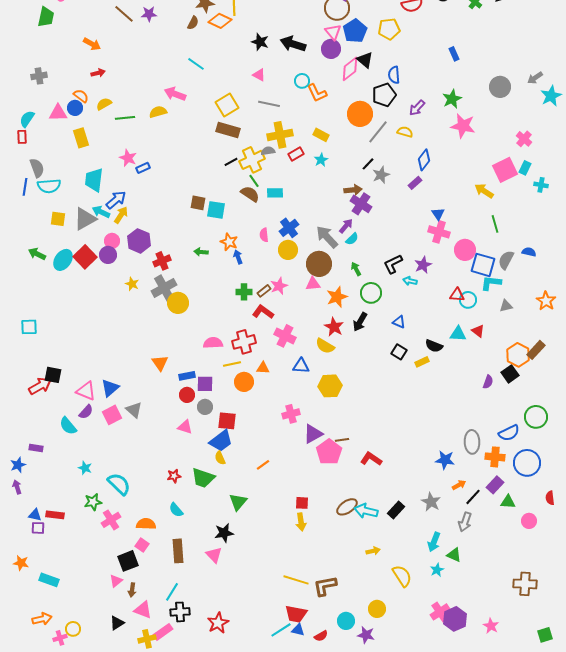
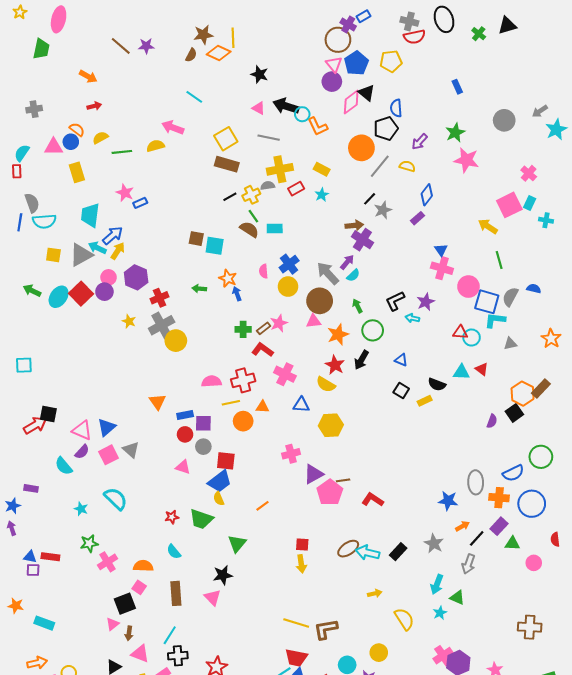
black arrow: (293, 44) -> (286, 106), moved
yellow cross: (252, 160) -> (251, 195), size x0.7
cyan semicircle: (119, 484) -> (116, 499), moved

